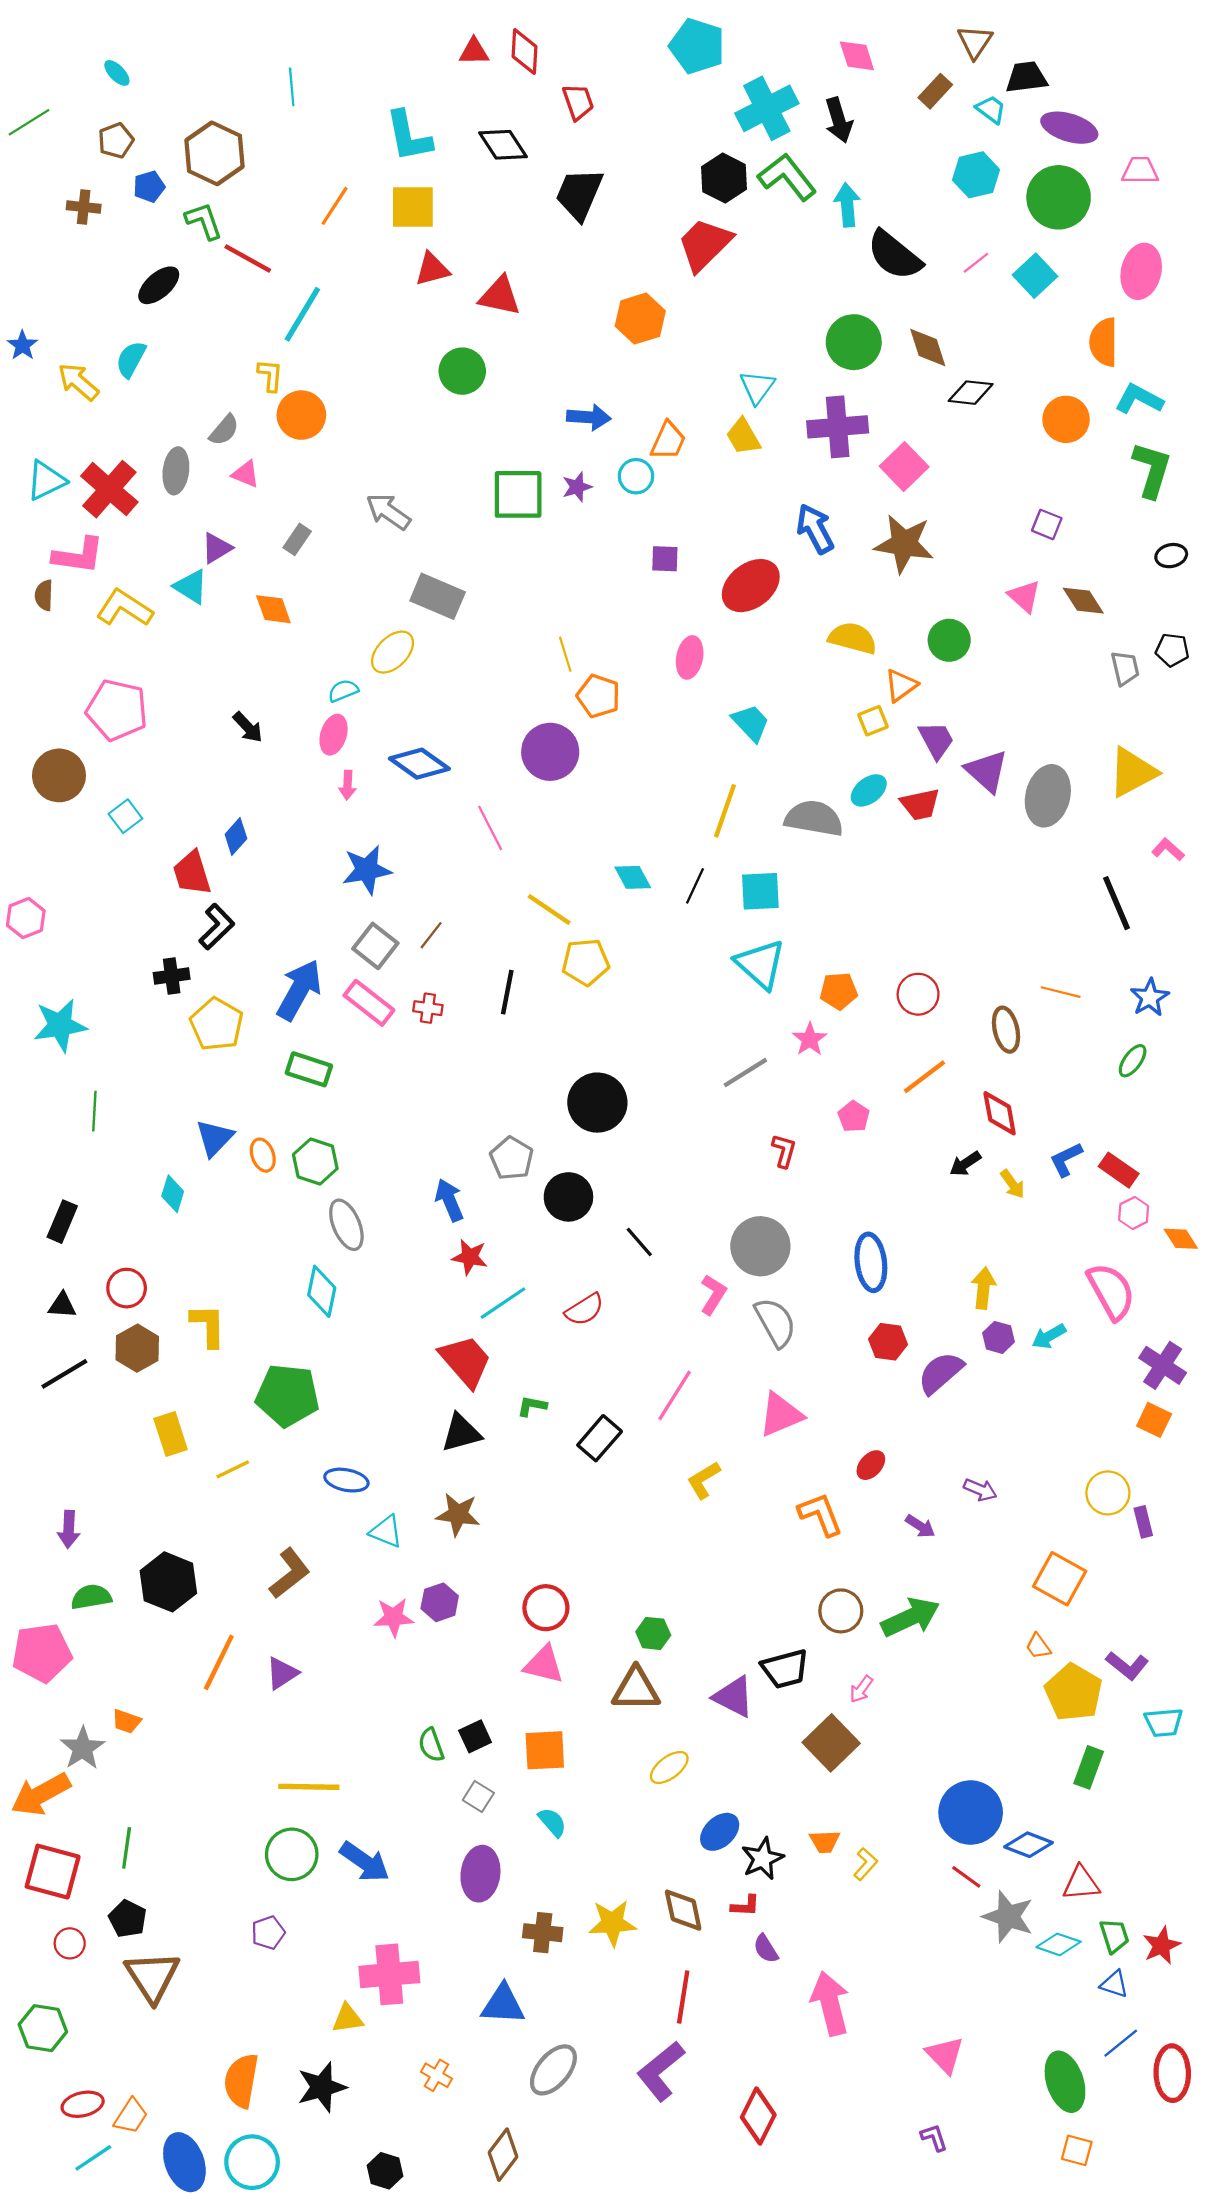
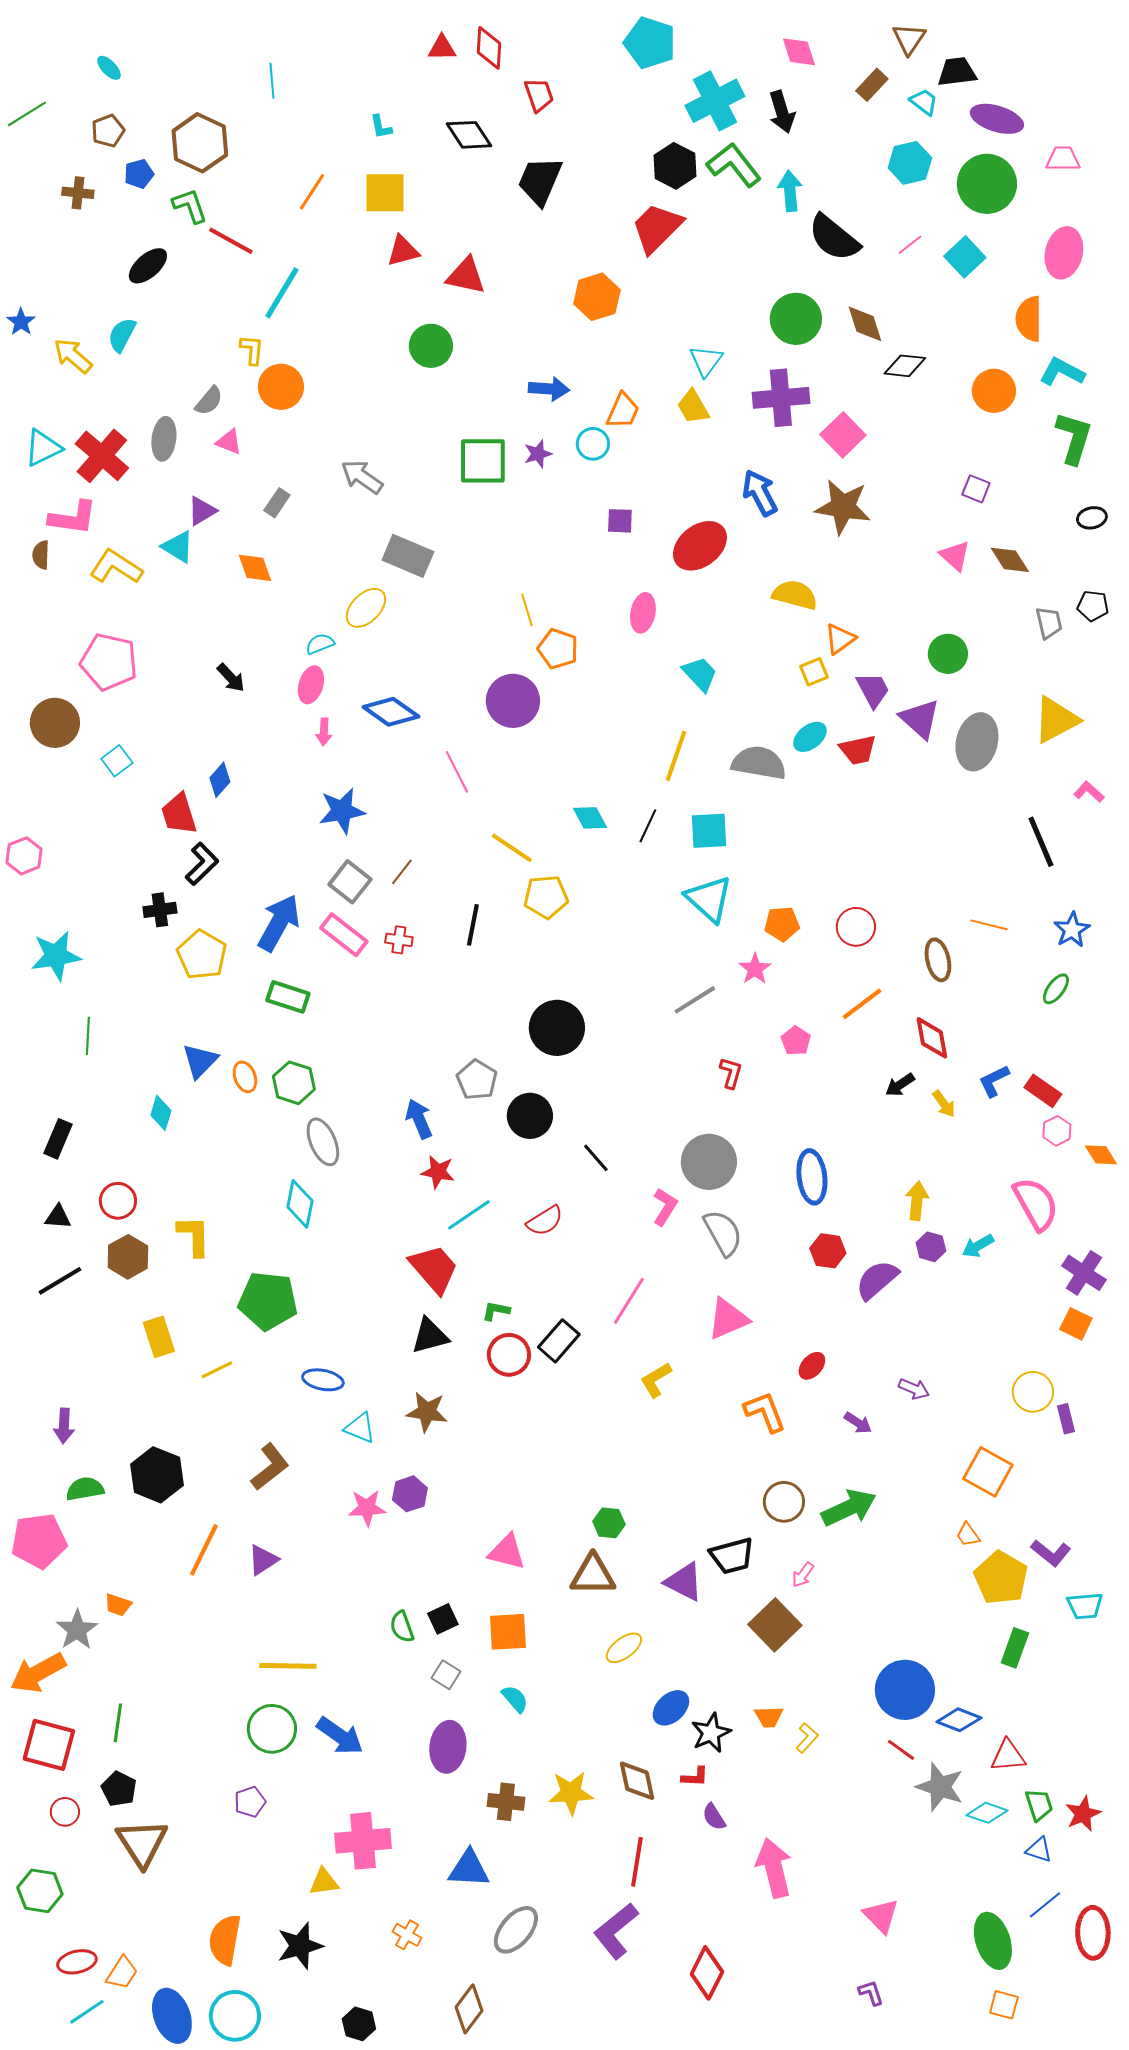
cyan L-shape: (409, 136) -> (381, 127), size x0.5
green circle: (949, 640) -> (948, 654), moved
red circle: (546, 1608) -> (509, 1355), moved

